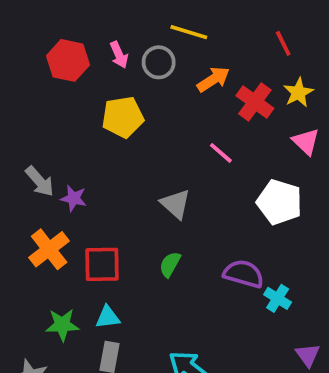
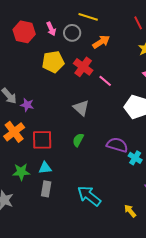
red cross: (255, 102) -> (83, 67), moved

